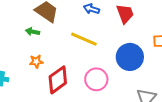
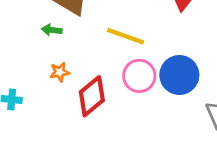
blue circle: (130, 57) -> (179, 75), moved
pink circle: (96, 79) -> (139, 76), moved

